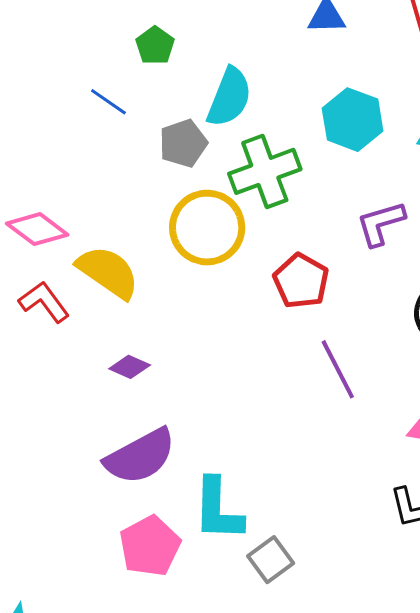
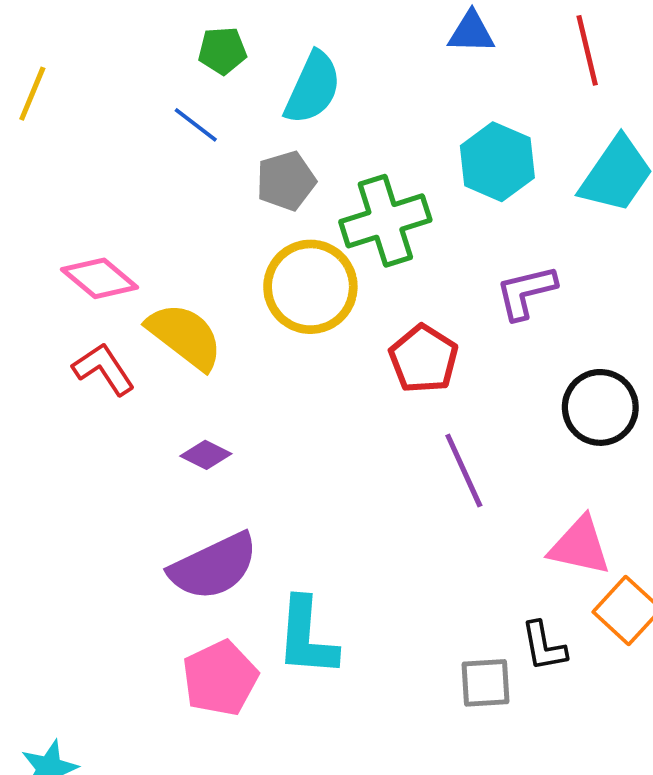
green pentagon: (155, 46) -> (222, 51), moved, turned 30
cyan semicircle: (229, 97) -> (313, 88), moved
gray square: (271, 560) -> (485, 683), moved, turned 30

